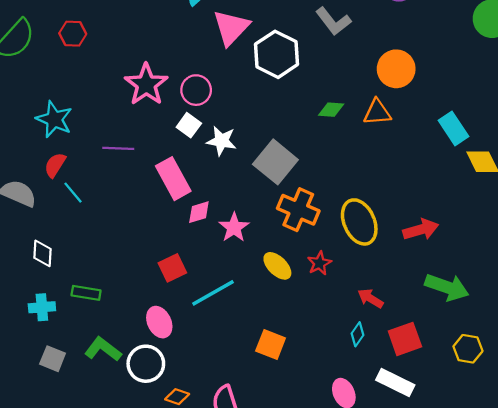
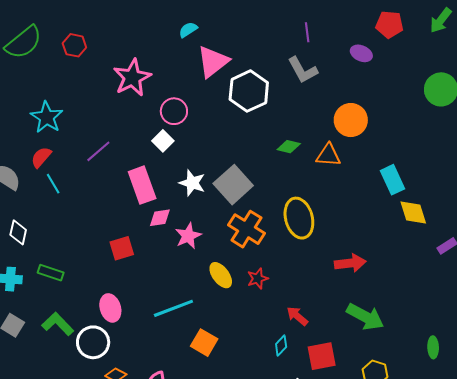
pink star: (146, 84) -> (132, 78), moved
white star: (222, 141) -> (192, 183), moved
purple line: (118, 148) -> (98, 151), turned -52
yellow ellipse: (359, 222) -> (299, 218), moved
red square: (172, 268) -> (122, 248), moved
cyan line: (213, 293) -> (173, 308), moved

